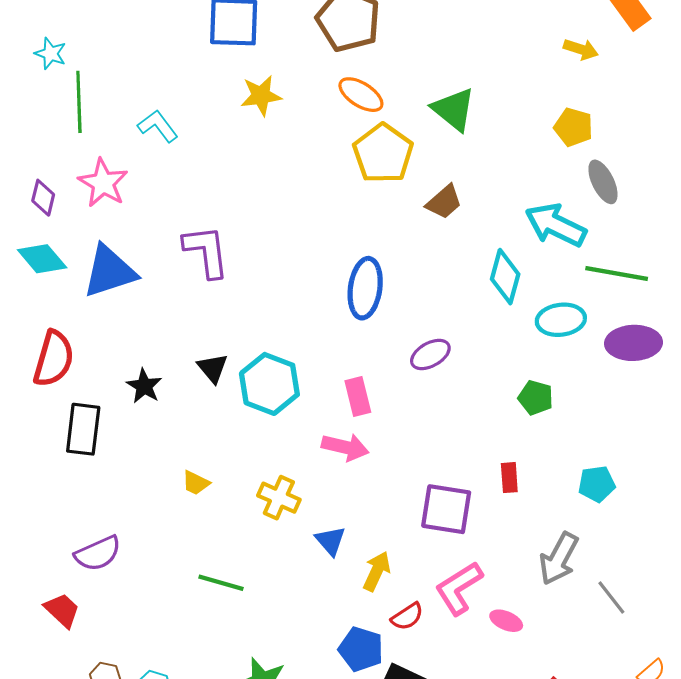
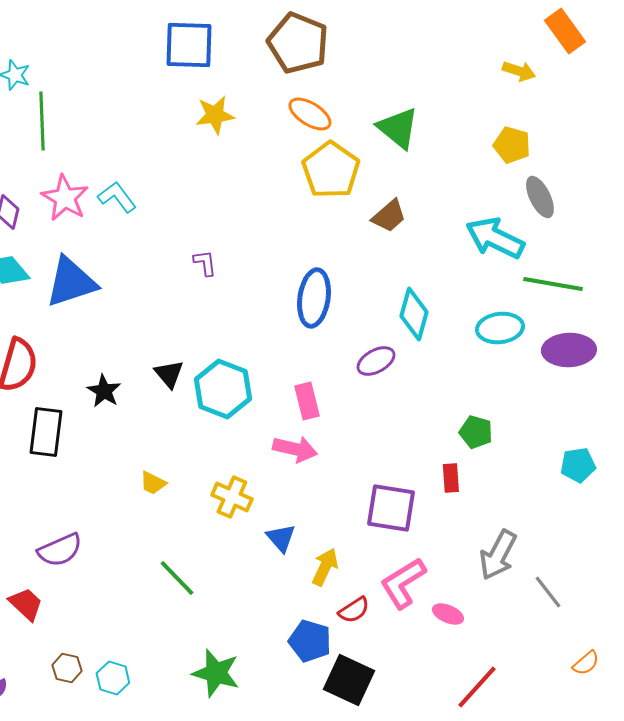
cyan L-shape: (158, 126) -> (117, 197), moved
purple L-shape: (206, 251) -> (205, 263), moved, size x0.5
cyan diamond: (505, 277) -> (414, 314), moved
green pentagon: (536, 398) -> (476, 432), moved
cyan pentagon: (597, 484) -> (578, 465), moved
green line: (221, 583) -> (177, 578), turned 30

